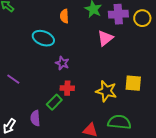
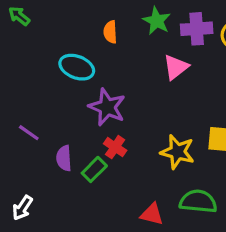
purple star: (62, 63) -> (107, 107), size x1.6
red cross: (67, 88) -> (115, 147), turned 32
purple semicircle: (35, 118) -> (64, 158), moved

